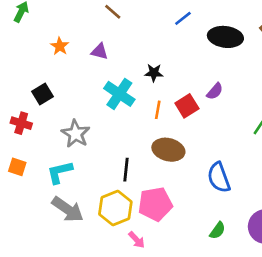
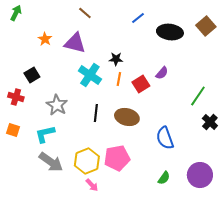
purple triangle: (99, 52) -> (75, 43), size x1.6
orange line: (158, 110) -> (119, 79), moved
black line: (126, 170) -> (96, 113), moved
pink arrow: (137, 240) -> (92, 185), moved

